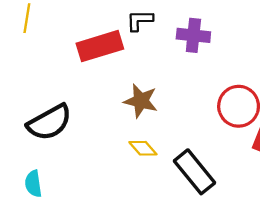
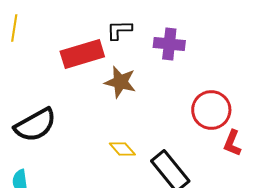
brown star: (141, 101) -> (120, 82), moved

